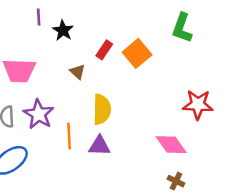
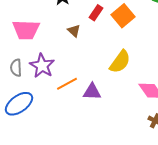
yellow semicircle: (102, 109) -> (120, 62), moved, turned 35
orange line: (69, 136) -> (67, 84), turned 65

